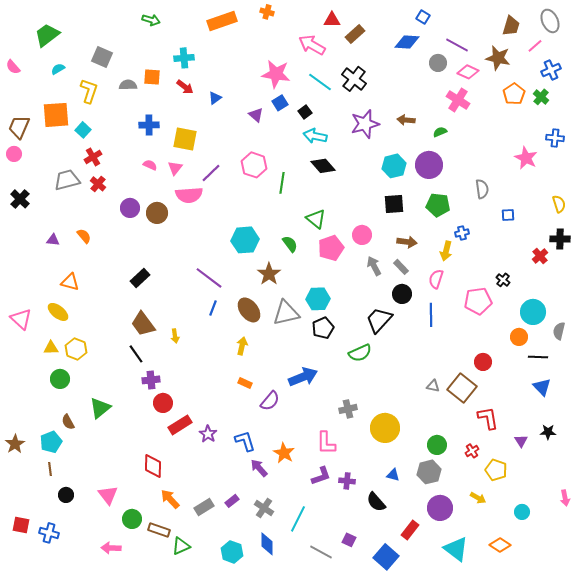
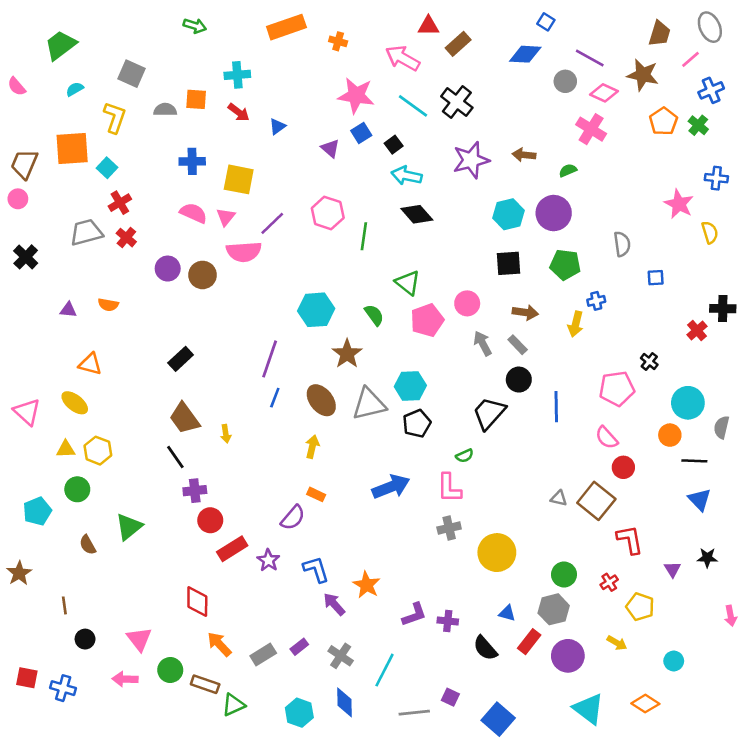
orange cross: (267, 12) -> (338, 41), moved
pink semicircle: (150, 165) -> (193, 213), size x1.5
yellow semicircle: (559, 204) -> (710, 232), moved
orange semicircle: (84, 236) -> (108, 305), turned 140
purple line: (209, 278) -> (270, 359), turned 72
pink semicircle: (436, 279) -> (607, 438), moved, turned -60
green semicircle: (360, 353) -> (465, 456), size x0.6
purple semicircle: (270, 401) -> (293, 518), moved
cyan pentagon: (51, 442) -> (37, 511), moved
pink L-shape: (326, 443) -> (449, 488), moved
pink arrow: (565, 498) -> (731, 616), moved
red rectangle: (410, 530) -> (529, 642), moved
pink arrow: (111, 548) -> (125, 679), moved
gray line: (321, 552) -> (414, 713), turned -35

